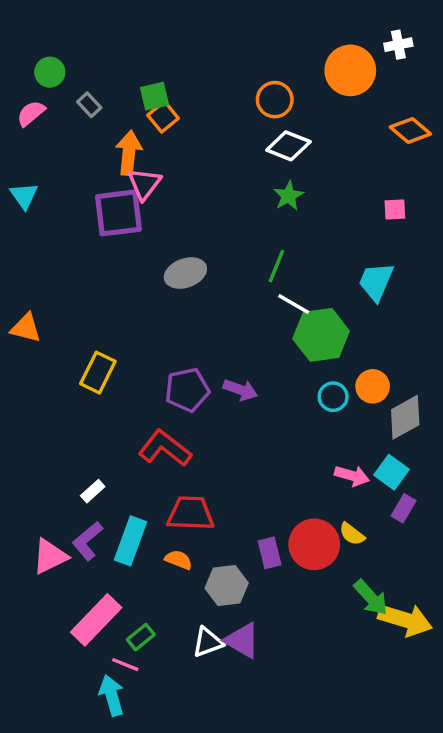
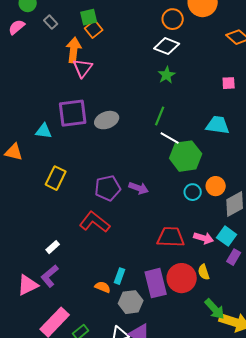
orange circle: (275, 100) -> (173, 19), moved
cyan triangle: (24, 196) -> (44, 131), moved, turned -48
purple square: (118, 213) -> (73, 113), moved
cyan trapezoid: (376, 282) -> (218, 125), turned 75
red trapezoid: (191, 513) -> (171, 237), moved
yellow semicircle: (352, 534) -> (204, 272), turned 35
cyan rectangle: (130, 541) -> (120, 276), moved, size x0.6
purple rectangle: (270, 553) -> (156, 283), size x1.6

